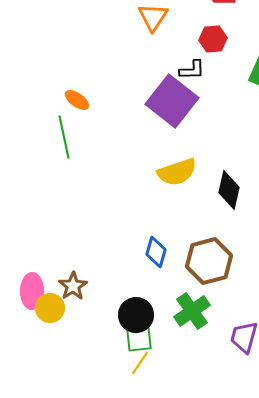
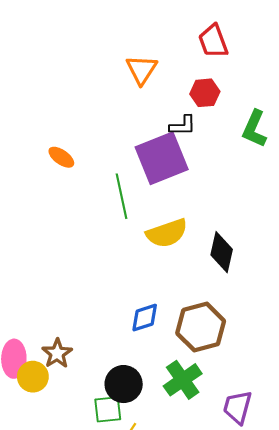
purple square: (172, 101) -> (162, 158), turned 30
green line: (64, 137) -> (121, 196), moved
blue diamond: (156, 252) -> (145, 318), turned 56
green square: (139, 339) -> (108, 409), moved

